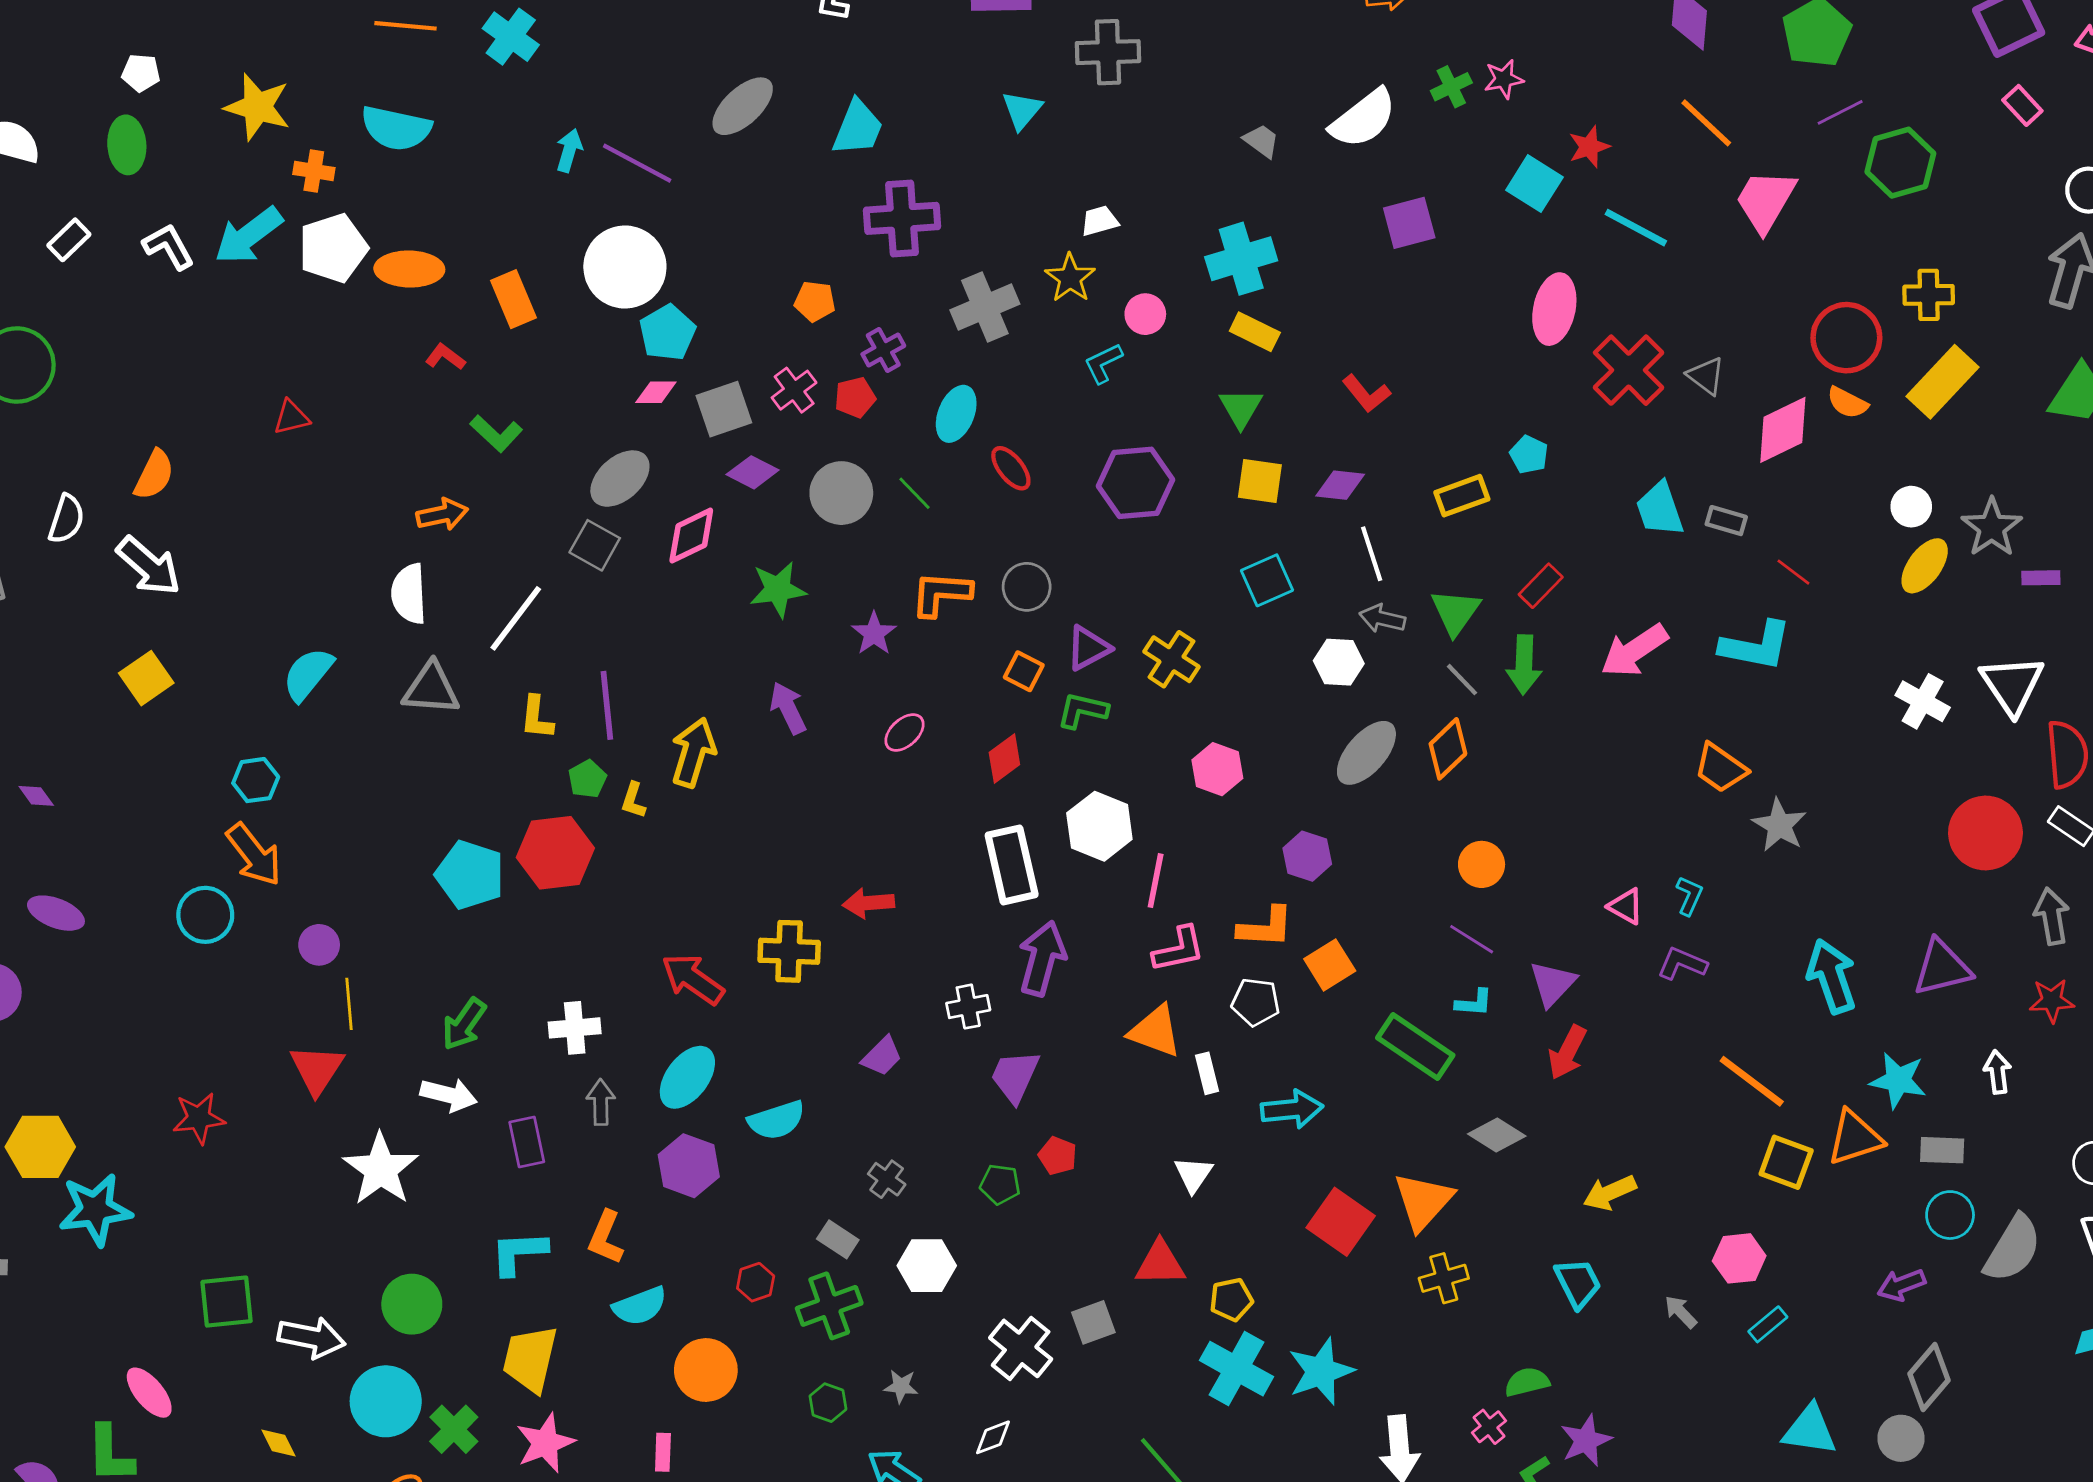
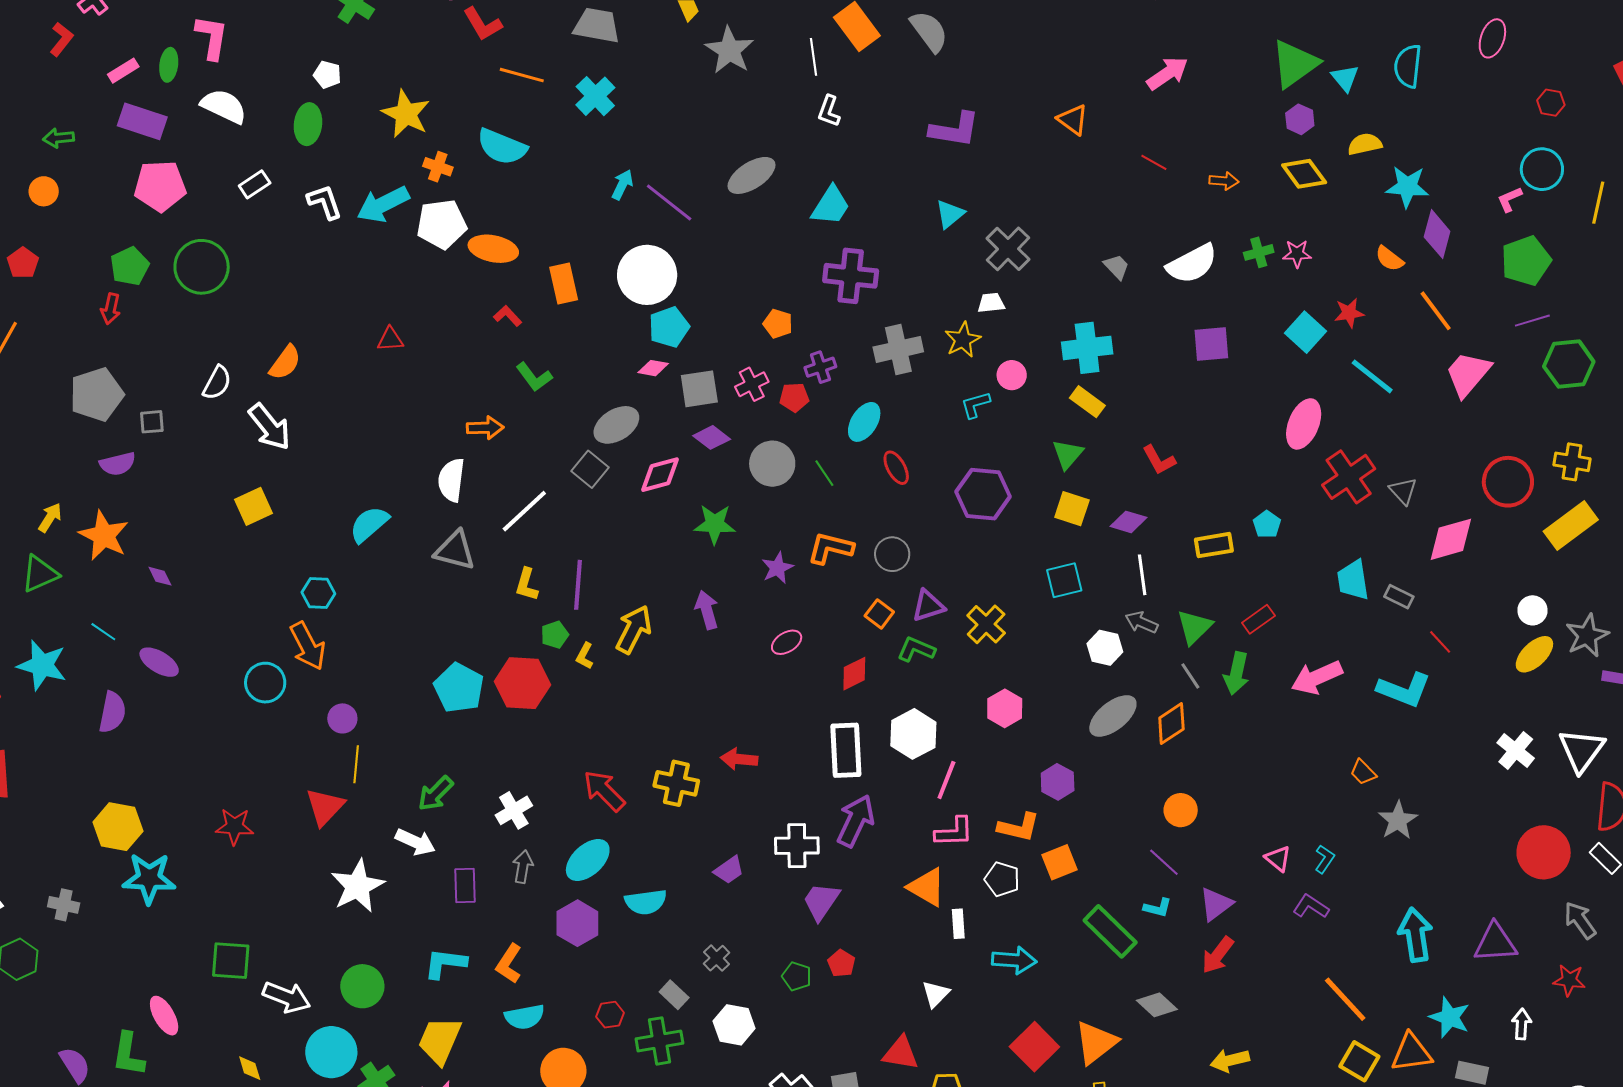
gray cross: (1108, 52) -> (1008, 249), moved, turned 36
orange semicircle: (1847, 403) -> (1389, 259), moved
orange trapezoid: (1720, 768) -> (1363, 772), size x0.7
gray arrow: (2052, 916) -> (1580, 920), turned -36
white cross: (968, 1007) -> (797, 846), size x1.4
white cross: (575, 1028) -> (514, 810), turned -36

